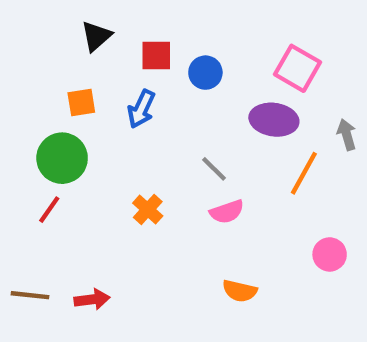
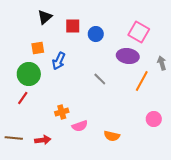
blue arrow: (141, 109) -> (59, 61), moved
orange cross: (148, 210) -> (62, 112), moved, turned 32
pink semicircle: (227, 212) -> (80, 126), moved

